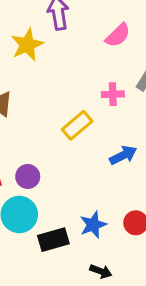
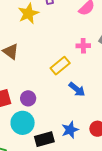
blue arrow: (123, 155) -> (77, 89), moved, turned 66

